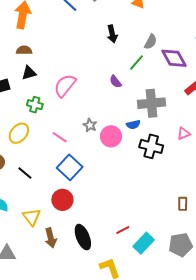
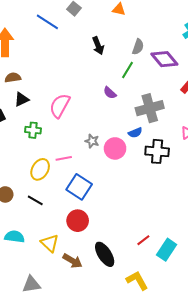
yellow ellipse: (19, 133) -> (40, 169), moved
pink line: (60, 137) -> (64, 158), turned -35
brown arrow: (51, 238) -> (72, 261), turned -36

